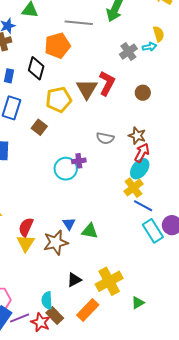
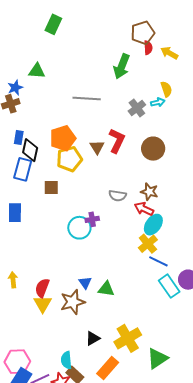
gray line: (79, 23) -> (87, 98), moved
orange pentagon: (57, 46) -> (63, 138), moved
black diamond: (36, 68) -> (30, 150), moved
brown triangle: (87, 89) -> (97, 147), size x0.7
brown circle: (143, 93) -> (153, 149), size x1.5
brown square: (39, 127) -> (51, 188), turned -35
red arrow: (142, 153) -> (144, 209), moved, turned -90
green triangle: (138, 303) -> (157, 358), size x1.6

